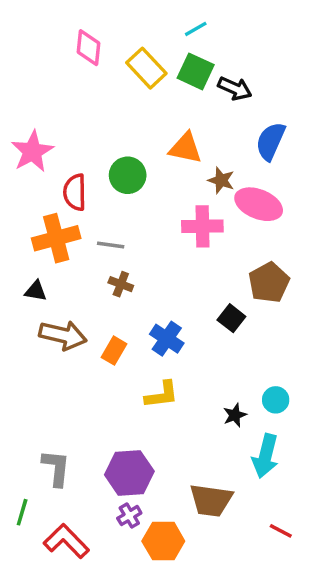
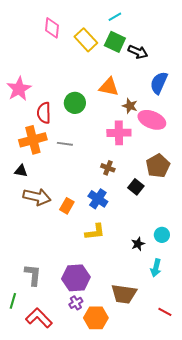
brown cross: (121, 284) -> (108, 168), moved
cyan arrow: (265, 456) -> (156, 268), size x0.7

